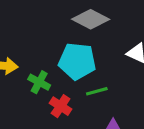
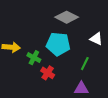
green line: (97, 91) -> (85, 64), moved, turned -48

